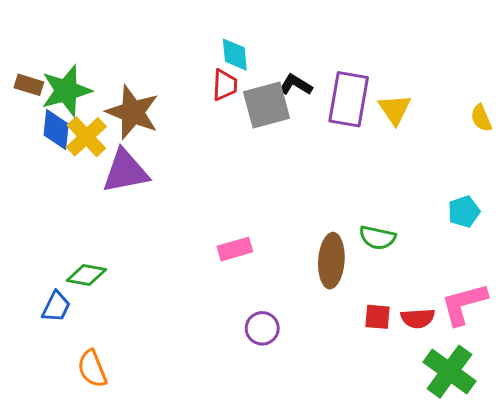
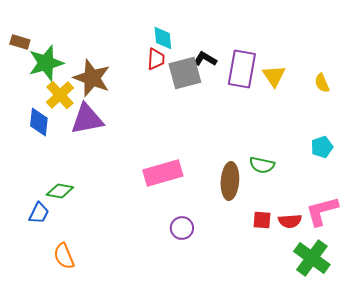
brown rectangle: (29, 85) -> (20, 42), moved
yellow semicircle: (481, 118) -> (322, 83), moved
blue diamond: (56, 130) -> (39, 122), moved
pink rectangle: (235, 249) -> (163, 173), size x1.6

